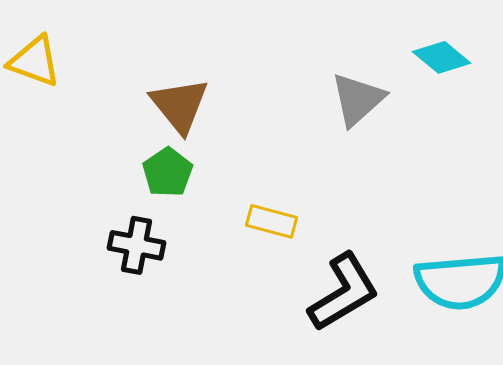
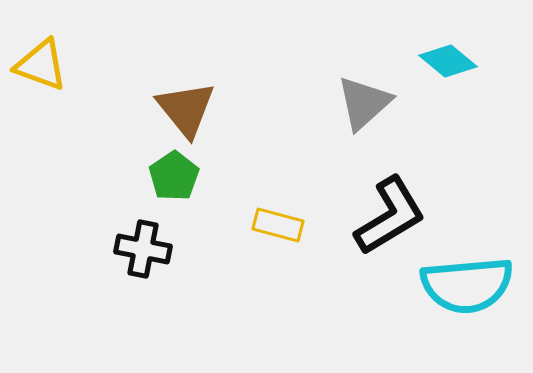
black L-shape: (344, 292) -> (390, 216), moved

